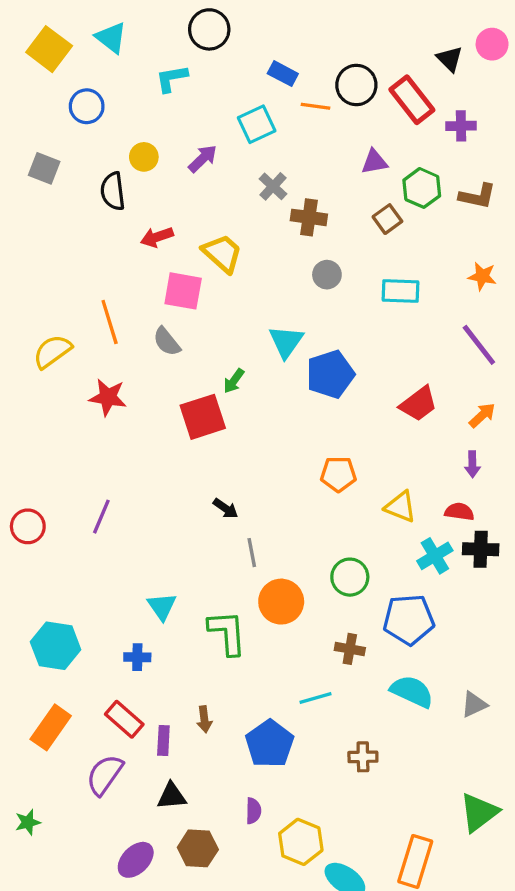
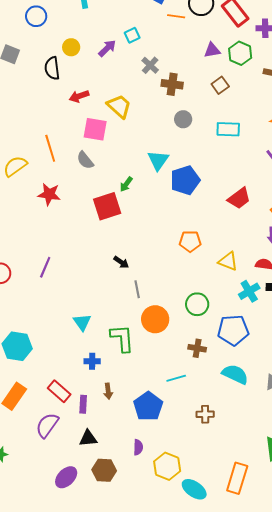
cyan square: (257, 124) -> (132, 35), moved, size x0.7
green hexagon: (422, 188) -> (240, 53), moved
blue cross: (137, 657) -> (92, 361), moved

